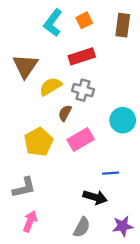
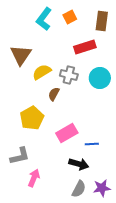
red rectangle: (82, 56) -> (85, 47), moved
cyan circle: (123, 120) -> (100, 78), moved
pink rectangle: (81, 139) -> (67, 133), moved
pink arrow: (30, 221) -> (34, 178), moved
gray semicircle: (82, 227) -> (79, 189), moved

